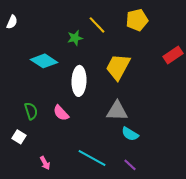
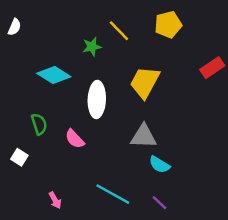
green semicircle: (31, 111) -> (39, 124), moved
white square: (19, 137) -> (19, 157), moved

